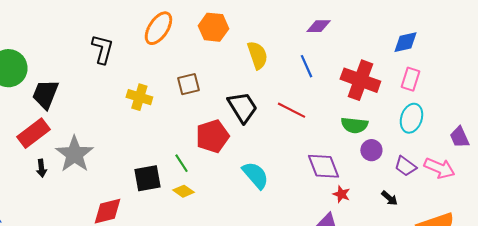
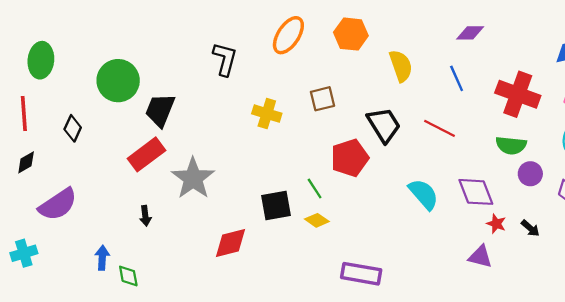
black arrow: (41, 168) -> (145, 216), moved
cyan semicircle: (255, 175) -> (424, 194), moved
black arrow: (389, 198) -> (530, 228), moved

